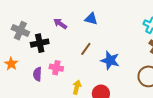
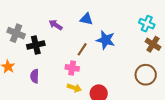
blue star: (110, 60) -> (106, 40), moved
pink cross: (56, 68) -> (72, 68), moved
yellow arrow: (77, 87) -> (74, 88), turned 96

